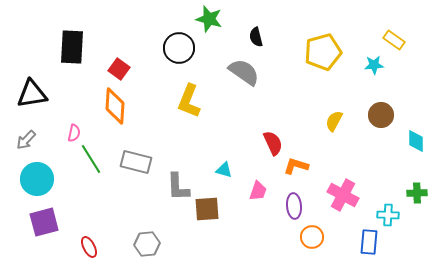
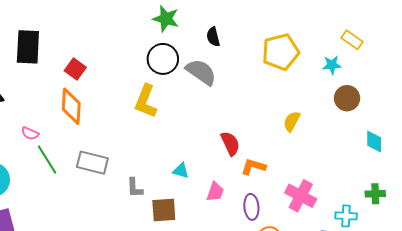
black circle: (179, 48) -> (163, 59), moved
brown circle: (381, 115) -> (347, 98), moved
pink semicircle: (74, 133) -> (30, 133), turned 102
gray L-shape: (178, 187) -> (135, 188), size x0.7

